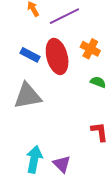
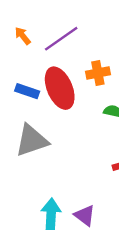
orange cross: (90, 49) -> (98, 73), turned -30

